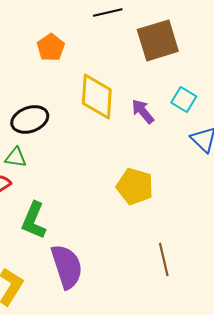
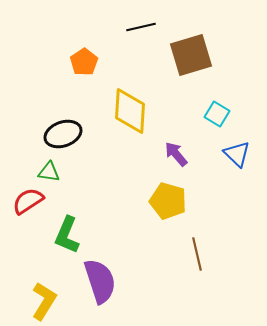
purple arrow: (143, 111) -> (176, 154), moved
brown line: (164, 259) -> (197, 254), moved

